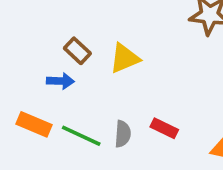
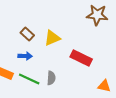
blue arrow: (60, 81) -> (25, 56), moved
red rectangle: (164, 128) -> (81, 58), moved, size x1.5

